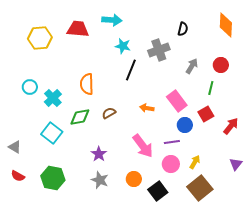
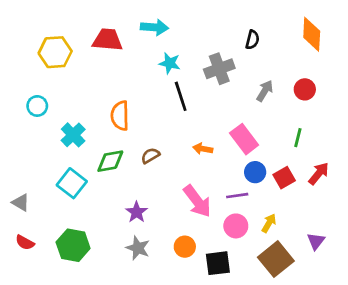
black line: (131, 70) -> (181, 96), turned -40
cyan circle: (30, 87) -> (37, 106), moved
green line: (211, 88) -> (298, 138), moved
red square: (206, 114) -> (284, 178), moved
purple triangle: (236, 164) -> (316, 241), moved
black square: (158, 191) -> (218, 263), turned 30

